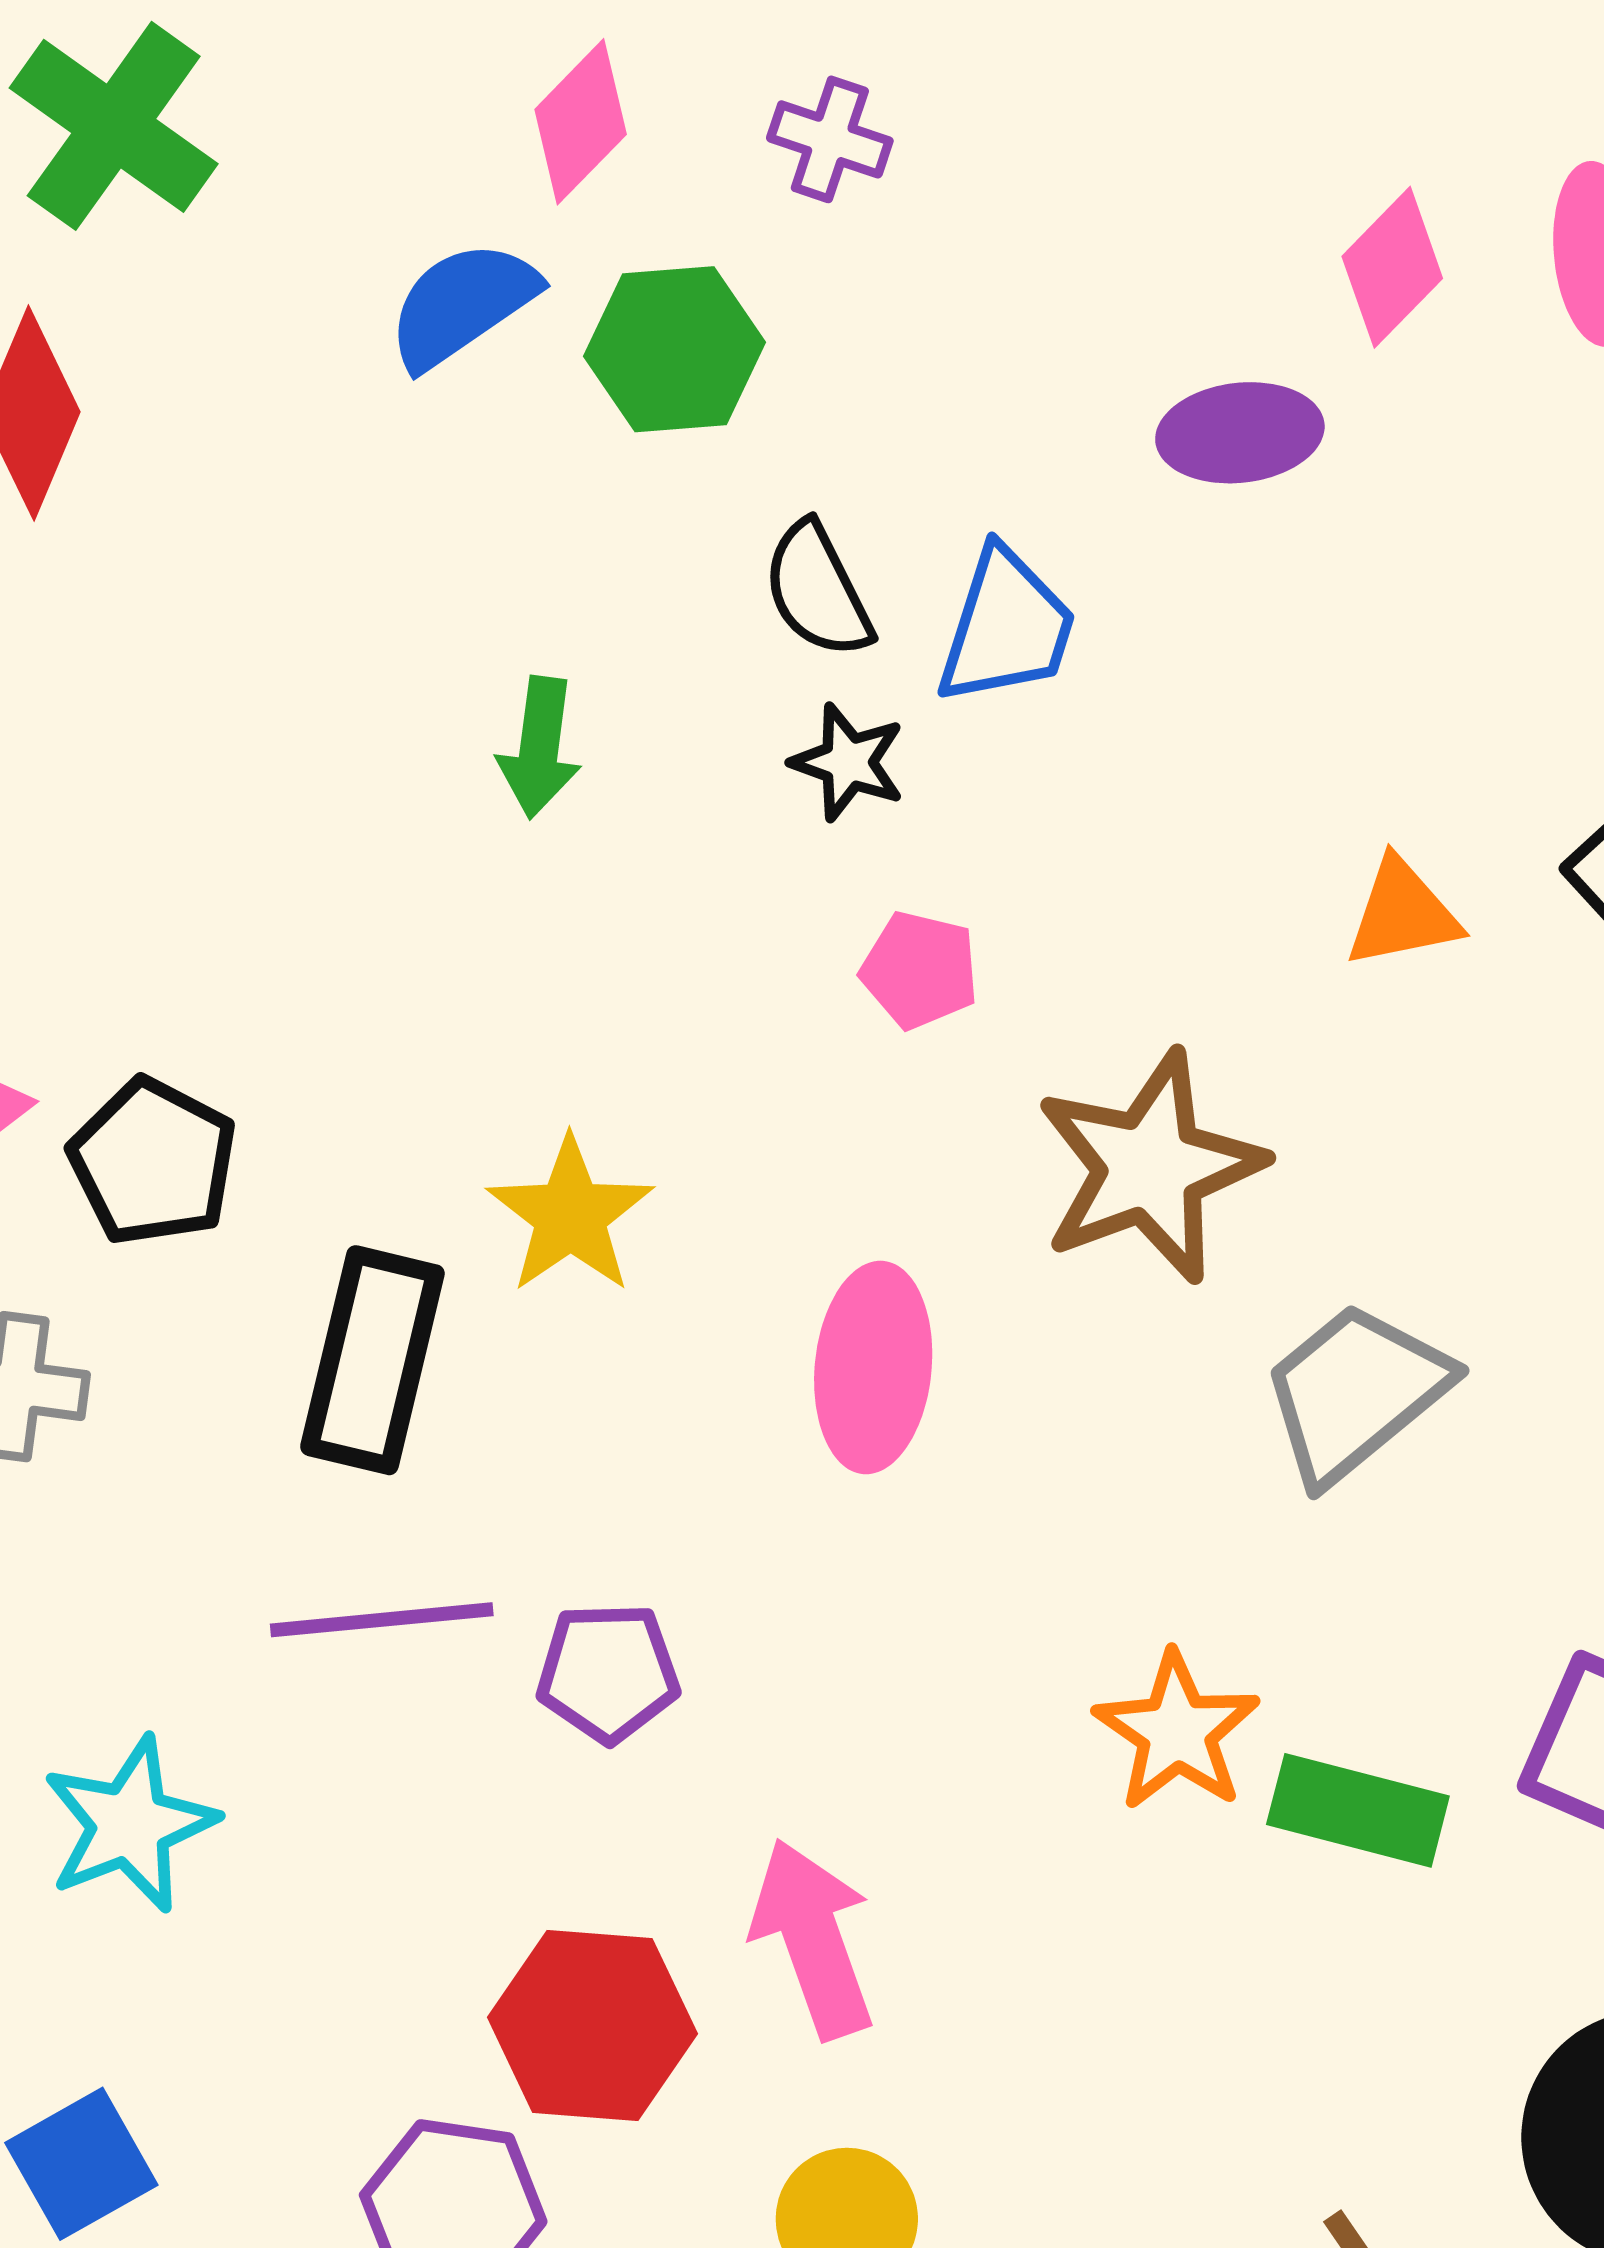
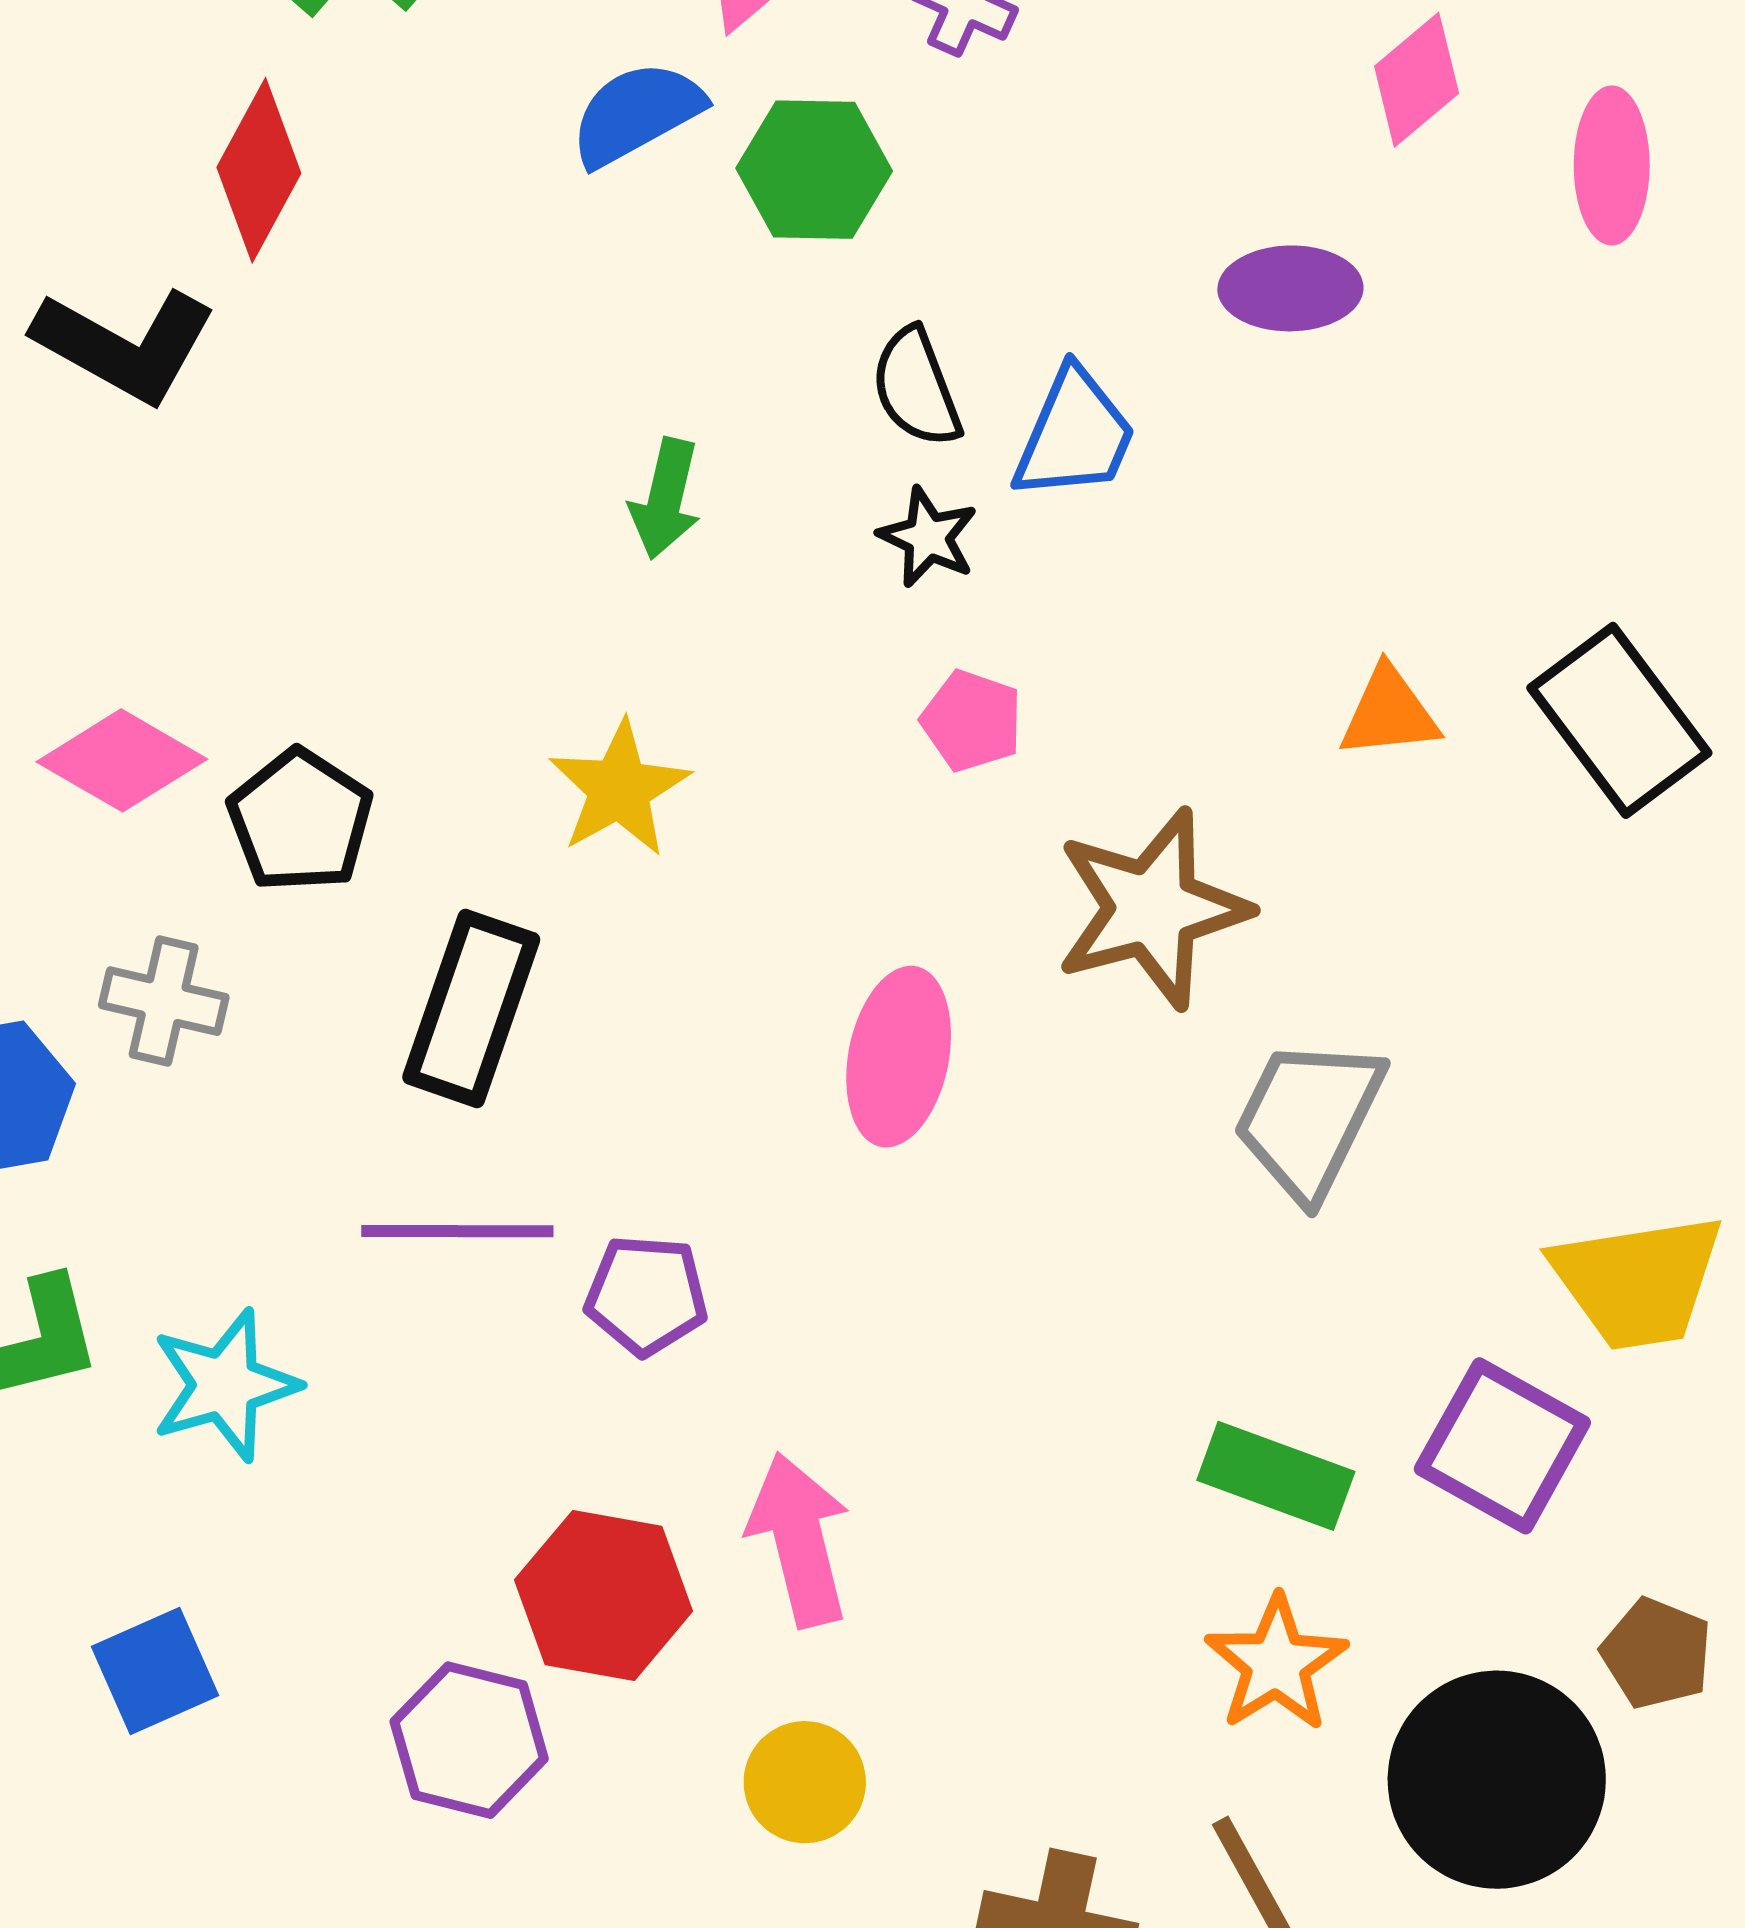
pink diamond: (1392, 267) -> (1417, 80), moved
yellow star: (570, 1215) -> (619, 789), moved
gray trapezoid: (1355, 1392) -> (1309, 1118), turned -30
orange star: (1177, 1732) -> (1276, 1664), moved

